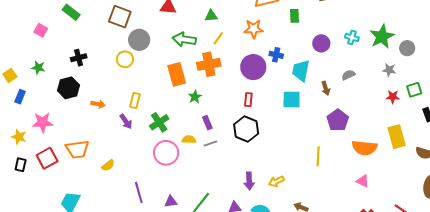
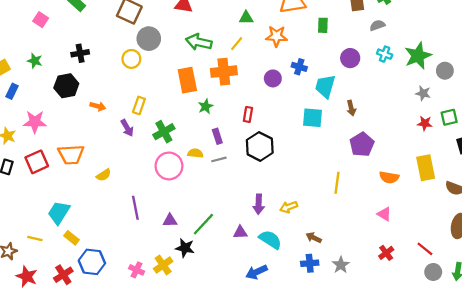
green triangle: (211, 16) -> (246, 18), moved
purple circle: (253, 67) -> (273, 78), size x0.6
gray semicircle: (348, 75) -> (377, 25), moved
red rectangle: (248, 100) -> (248, 114), moved
orange semicircle: (365, 148) -> (389, 177), size x0.7

